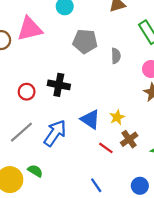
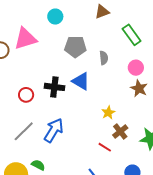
blue triangle: (90, 119) -> (81, 81), moved
red line: (106, 148) -> (105, 147), moved

